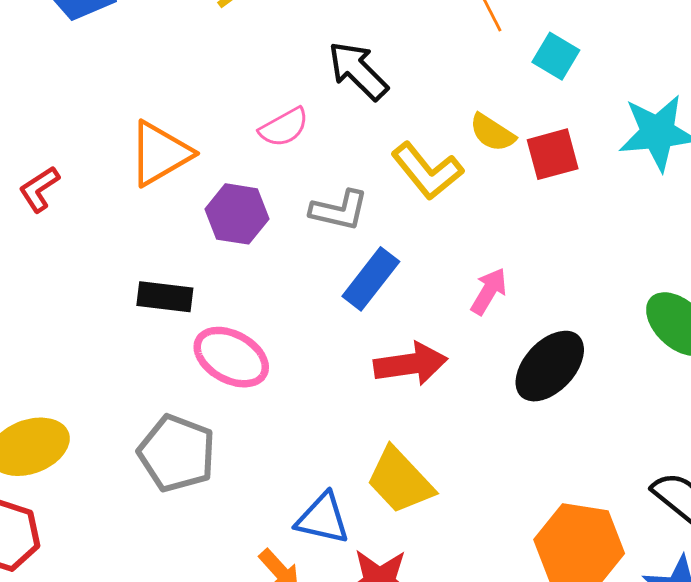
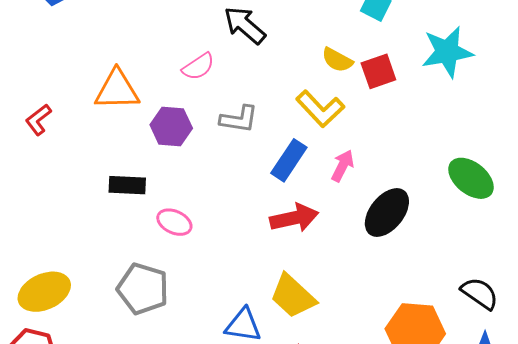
orange triangle: (160, 153) -> (117, 90), turned 33
yellow L-shape: (427, 171) -> (320, 109), moved
blue rectangle: (371, 279) -> (289, 160), moved
pink ellipse: (231, 357) -> (174, 222), size x0.7

